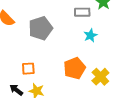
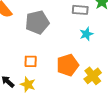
orange square: (28, 69) -> (31, 61), moved

